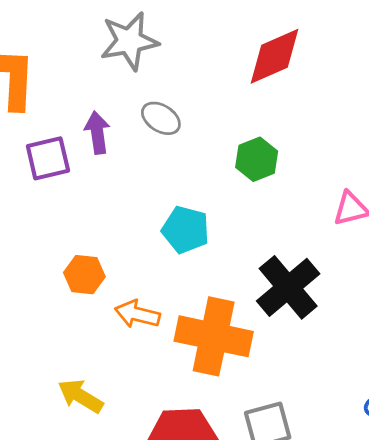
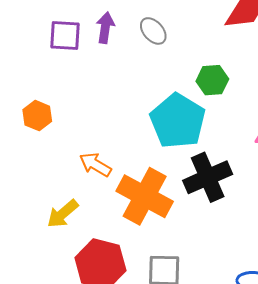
cyan pentagon: (186, 230) -> (178, 121), moved, size x1.6
orange hexagon: (84, 275) -> (37, 116), moved
yellow arrow: (81, 396) -> (63, 214), moved, turned -88

